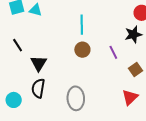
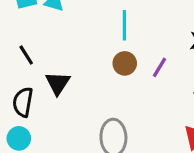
purple line: (113, 52) -> (160, 67), moved, turned 56
black semicircle: (38, 88) -> (23, 102), moved

